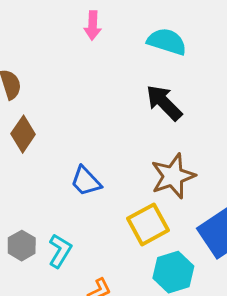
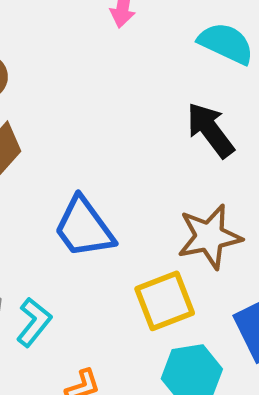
blue trapezoid: (86, 181) -> (84, 228), size x1.4

